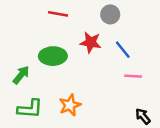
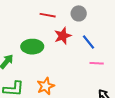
red line: (58, 14) -> (48, 15), moved
red star: (91, 42) -> (63, 36), turned -30

